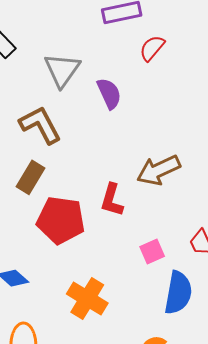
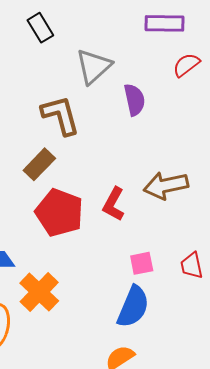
blue semicircle: (178, 293) -> (133, 307), moved
orange cross: (87, 299) -> (39, 292), moved

